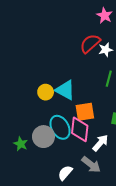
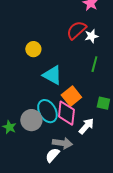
yellow circle: (46, 92) -> (33, 49), moved
orange square: (85, 112) -> (71, 96), turned -30
gray arrow: (91, 165) -> (62, 143), moved, turned -30

